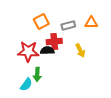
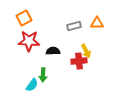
orange square: (41, 22) -> (24, 18), moved
red cross: (54, 42) -> (79, 61), moved
red star: (28, 52) -> (29, 41), moved

